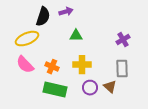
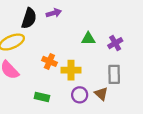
green triangle: (76, 36) -> (88, 39), moved
orange cross: (52, 67) -> (49, 61), moved
green rectangle: (55, 90) -> (42, 97), size x0.6

